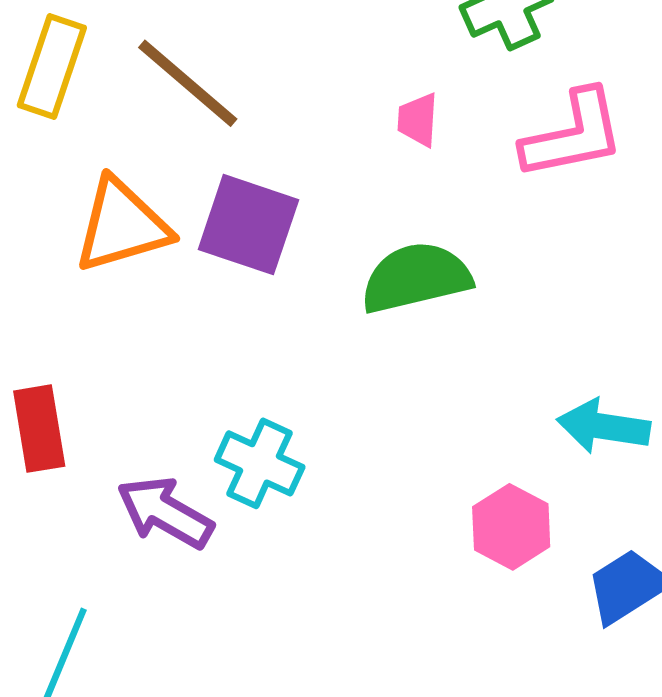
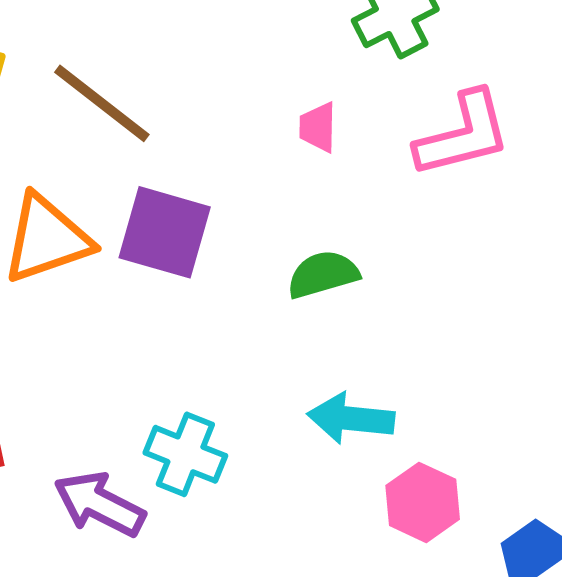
green semicircle: (416, 278) -> (323, 274), size x0.7
cyan arrow: (604, 426) -> (351, 418), moved

